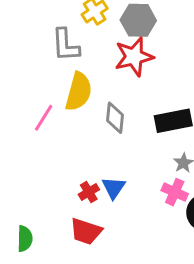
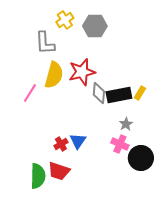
red star: (134, 57) -> (82, 72), moved
gray diamond: (115, 118) -> (99, 93), moved
green semicircle: (25, 239) -> (38, 176), moved, size x1.4

